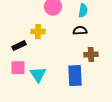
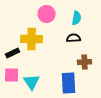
yellow cross: (38, 32) -> (32, 39), size x1.5

